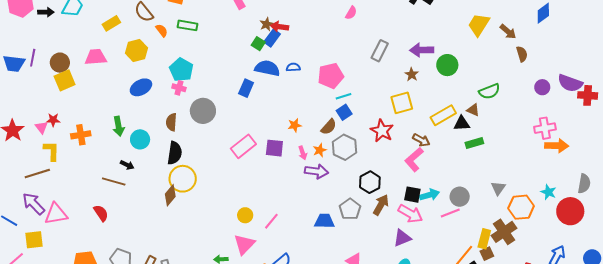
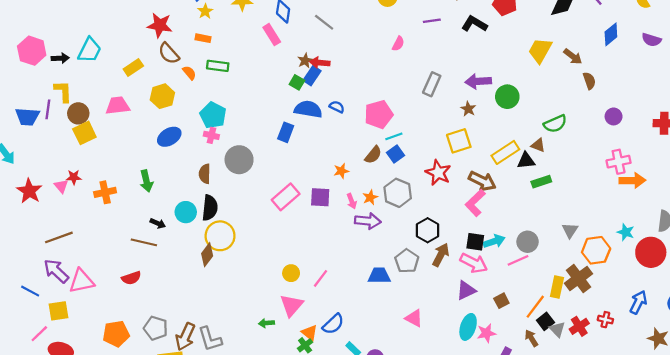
blue semicircle: (293, 67) -> (337, 107), turned 32
purple semicircle: (570, 83) -> (651, 40), moved, size x0.7
brown semicircle: (329, 127) -> (373, 155), moved
cyan circle: (140, 139) -> (186, 212), moved
brown arrow: (421, 140) -> (482, 181), size x1.4
yellow L-shape: (51, 151) -> (63, 91), moved
red semicircle: (101, 213) -> (131, 278), turned 108
brown square: (487, 254) -> (501, 301), moved

